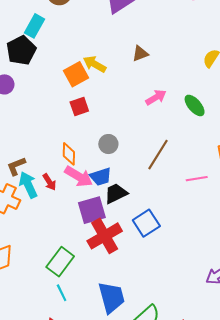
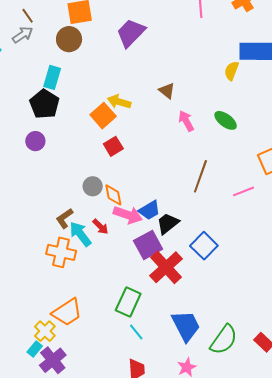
brown triangle: (140, 54) -> (167, 91), moved, turned -48
pink arrow: (156, 97) -> (186, 121), turned -75
gray circle: (108, 144) -> (93, 186), moved

